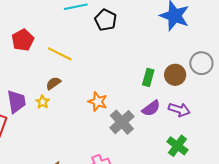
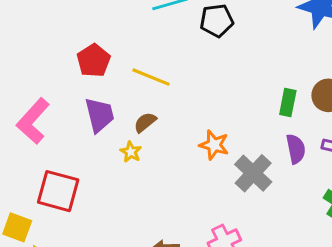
black pentagon: (106, 20) -> (217, 20), turned -30
purple trapezoid: (16, 102) -> (100, 115), moved
purple semicircle: (151, 108) -> (296, 149), turned -60

